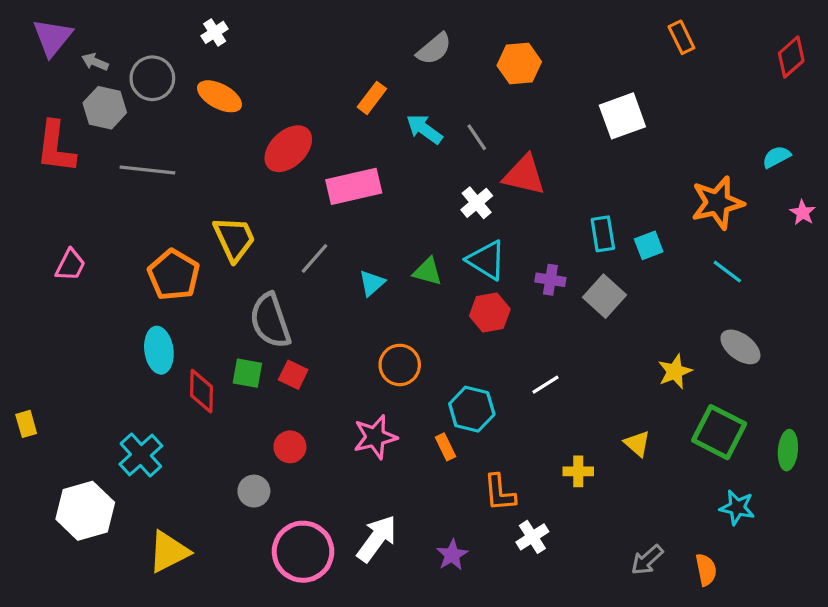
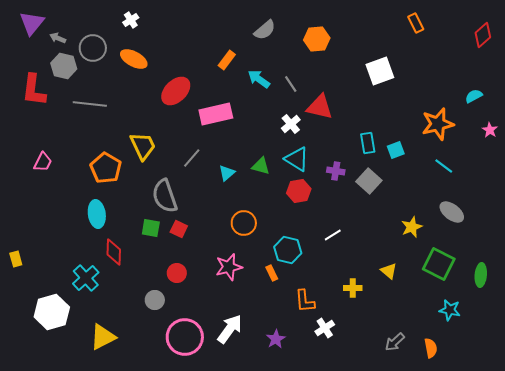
red diamond: (201, 391) -> (114, 252), moved

